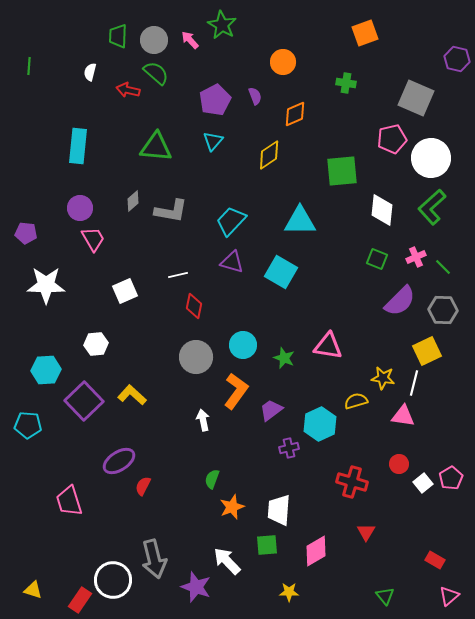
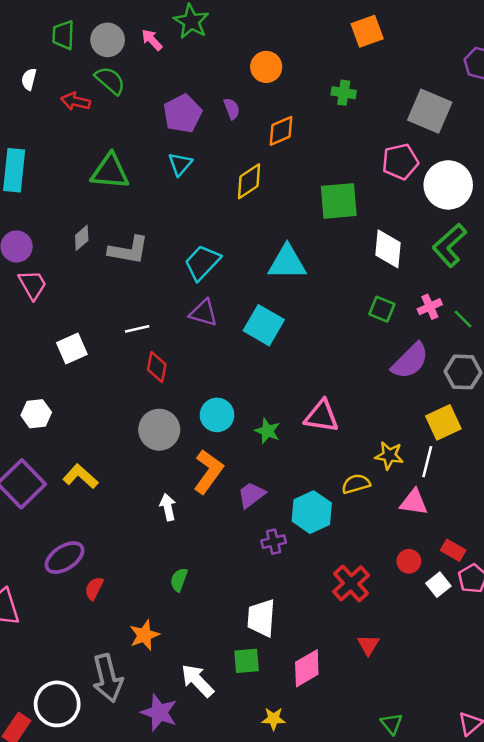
red cross: (352, 482) -> (351, 583), turned 32
orange star: (232, 507) -> (144, 635), moved
red rectangle: (435, 560) -> (453, 550), moved

